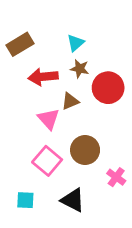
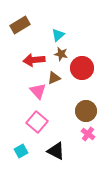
brown rectangle: (20, 44) -> (20, 25), moved
brown circle: (85, 150) -> (86, 111), moved
cyan square: (25, 200) -> (21, 151), turned -32

